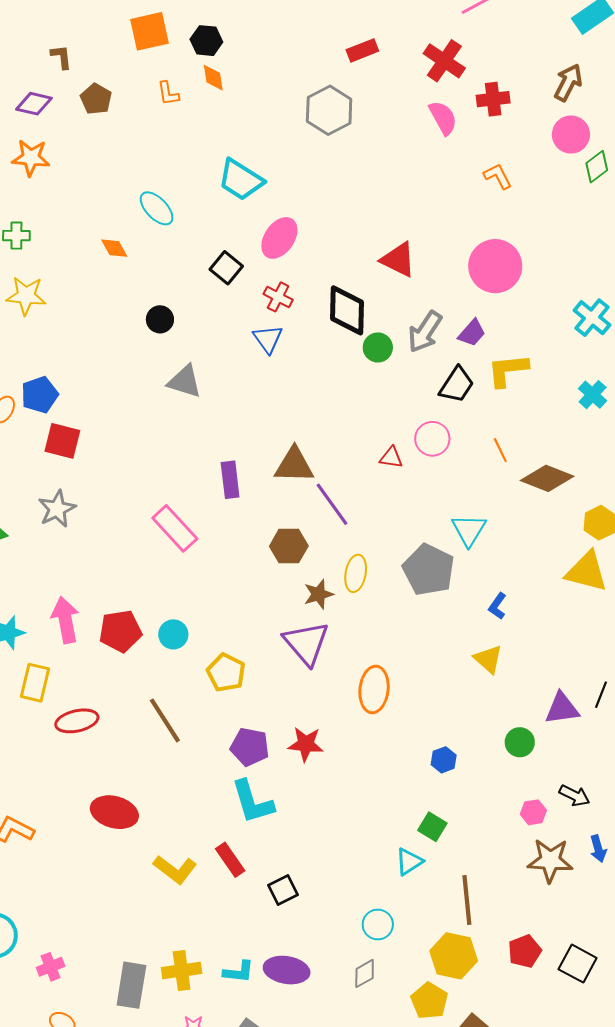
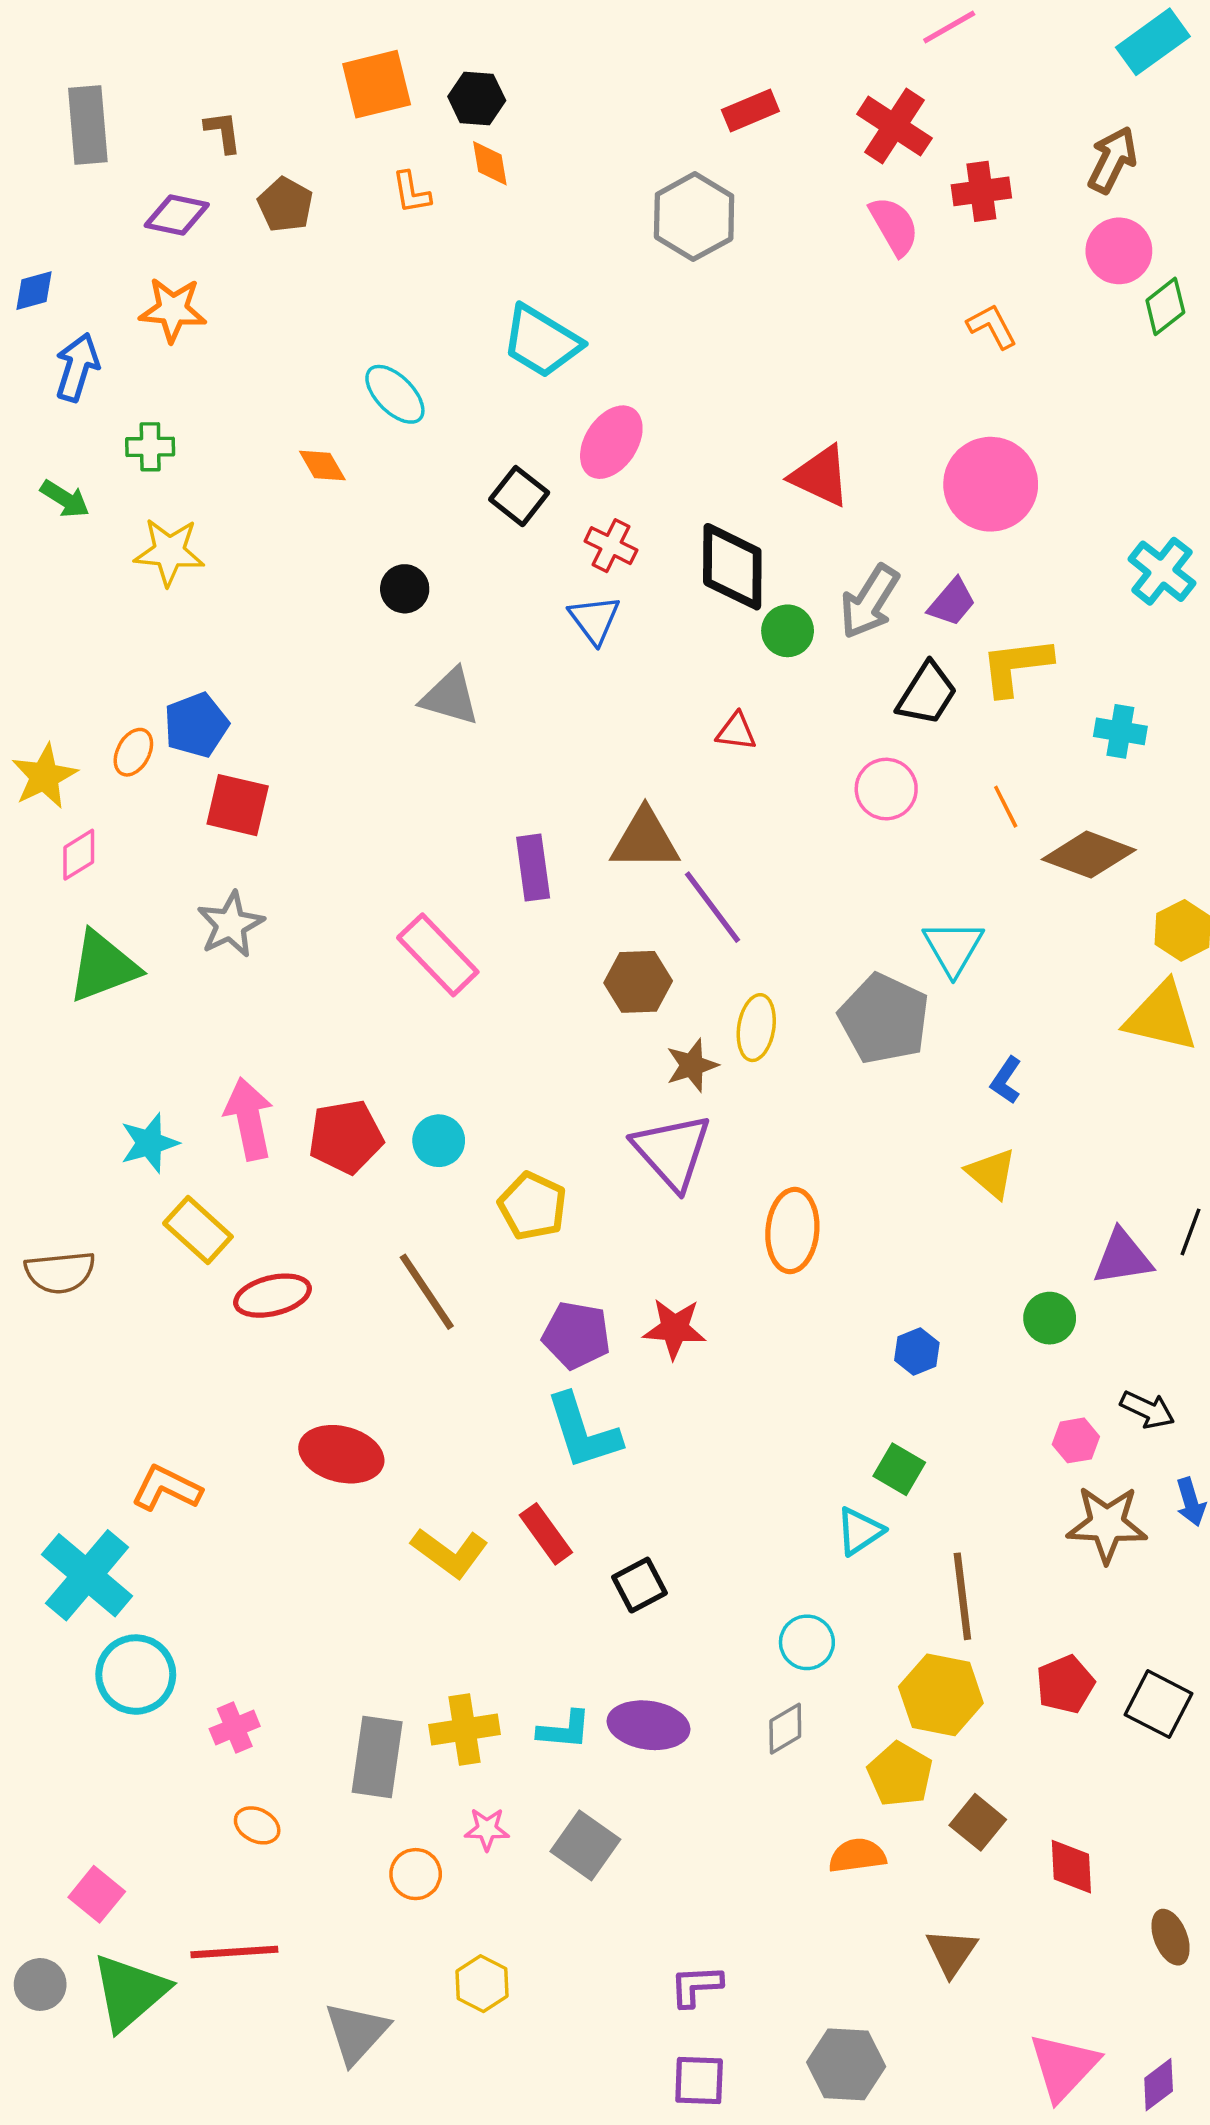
cyan cross: (593, 395) -> (1120, 731), moved, turned -32
red triangle: (391, 458) -> (736, 731), moved
yellow rectangle: (35, 683) -> (198, 1230), turned -60

